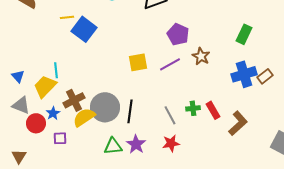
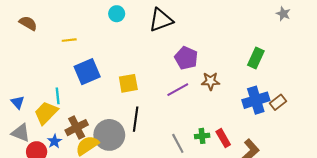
blue square: (84, 29) -> (87, 72), moved, turned 30
brown star: (201, 56) -> (210, 81), turned -30
yellow square: (138, 62) -> (128, 83), moved
black line: (130, 111) -> (136, 119), moved

